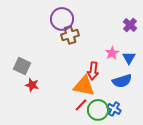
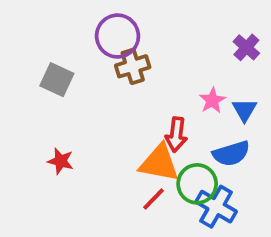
gray square: (22, 66) -> (57, 80), moved
blue cross: (114, 109) -> (216, 207), size x1.5
green circle: (98, 110) -> (197, 184), moved

